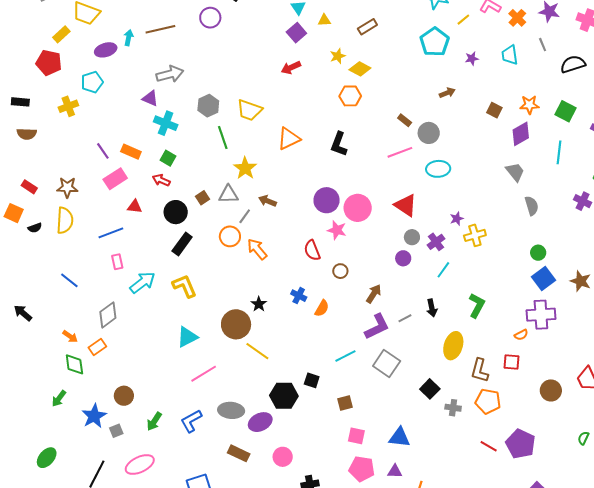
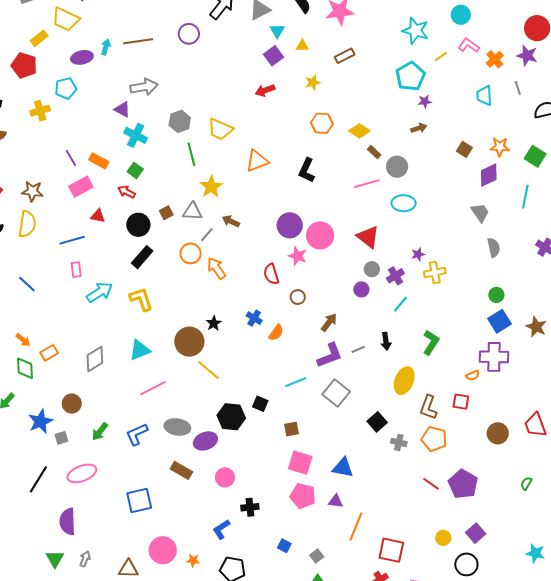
purple star: (472, 58) -> (425, 101), moved
yellow diamond: (360, 69) -> (359, 131), moved
gray diamond: (108, 315) -> (95, 359), moved
pink square: (356, 436) -> (300, 463), size x1.4

